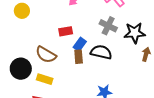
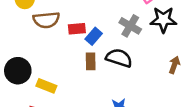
black star: (135, 33) -> (163, 20), moved
blue rectangle: (80, 44) -> (94, 36), moved
brown semicircle: (46, 55) -> (46, 20), moved, turned -40

